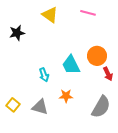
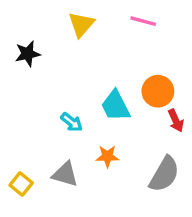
yellow triangle: (50, 15) -> (81, 24), turned 36
cyan arrow: (44, 75) -> (72, 122), turned -32
yellow square: (13, 105) -> (21, 184), moved

